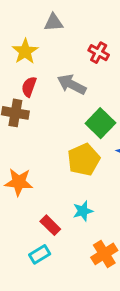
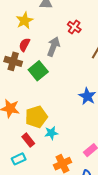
gray arrow: (72, 84) -> (53, 46), turned 78
green square: (100, 123) -> (38, 71), moved
yellow pentagon: (84, 160) -> (36, 117), moved

